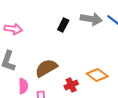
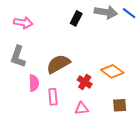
red cross: (71, 85) -> (85, 82), turned -32

